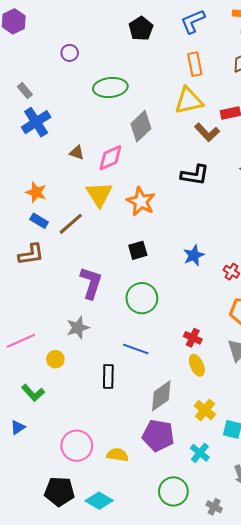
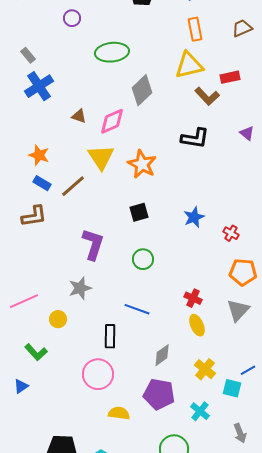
green circle: (142, 298) -> (143, 259), size x0.7
gray diamond: (161, 396) -> (162, 355), size x0.7
pink circle: (77, 446) -> (98, 374), moved

